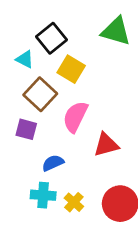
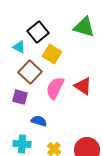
red triangle: (106, 145) -> (83, 86), moved, turned 48
blue semicircle: (53, 163) -> (39, 121), turned 42
cyan cross: (43, 195) -> (22, 144), moved

